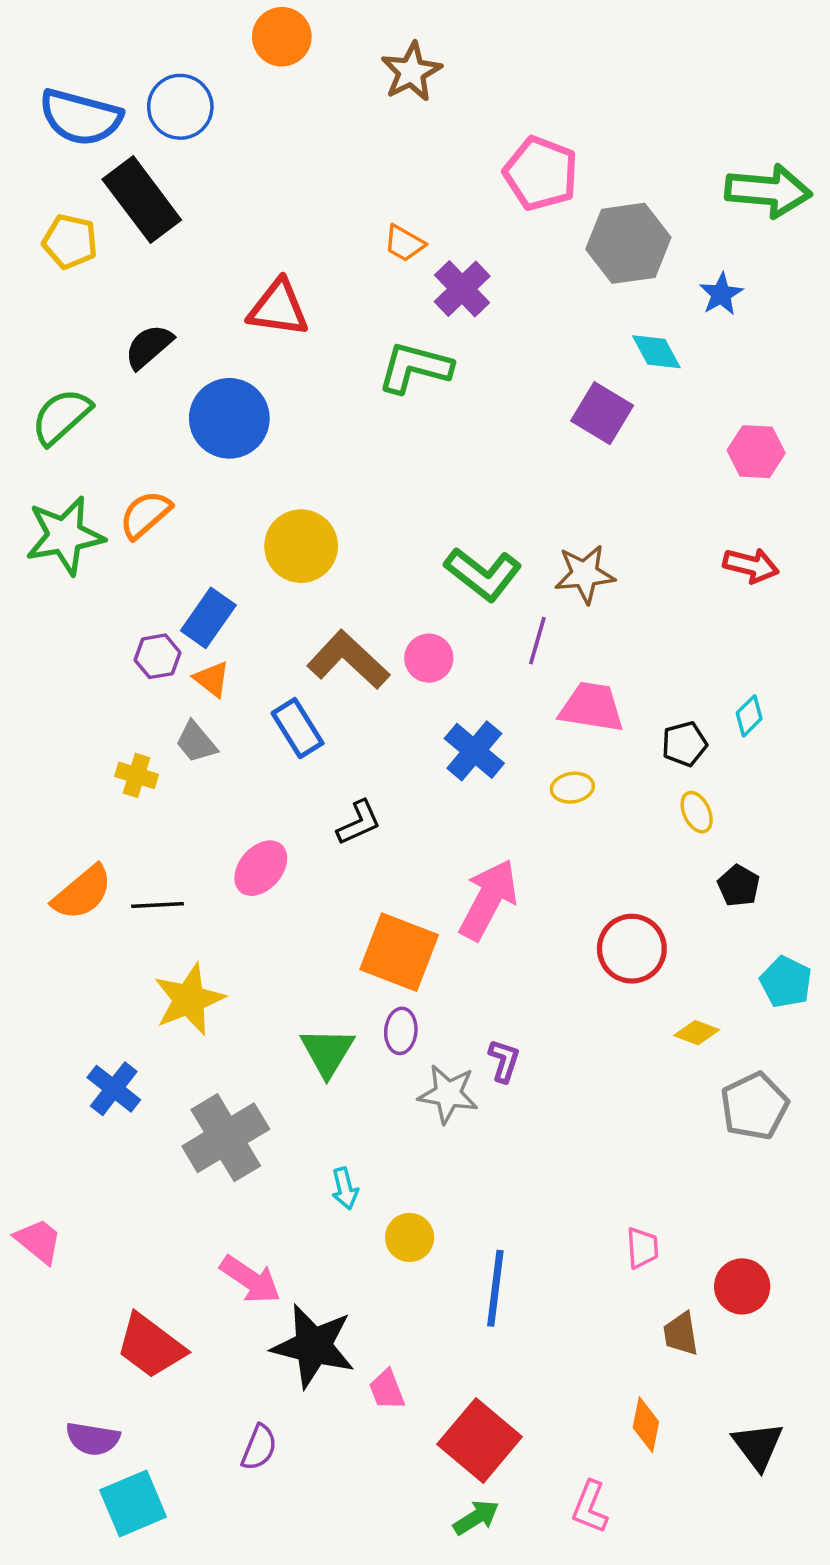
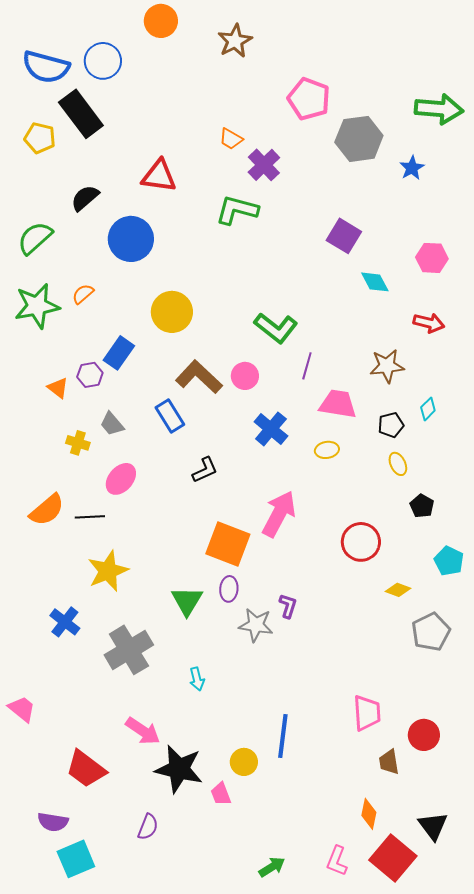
cyan diamond: (656, 352) -> (375, 282), moved
orange semicircle: (145, 515) -> (83, 294), size x0.7
brown star: (585, 574) -> (387, 366), moved
orange triangle: (212, 679) -> (58, 388), moved
pink ellipse: (261, 868) -> (121, 479), moved
yellow circle: (410, 1237) -> (244, 762), moved
pink trapezoid: (642, 1248) -> (367, 713), size x1.5
red square: (480, 1440) -> (393, 858), moved

